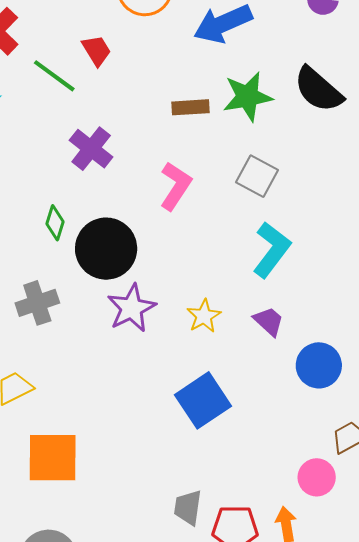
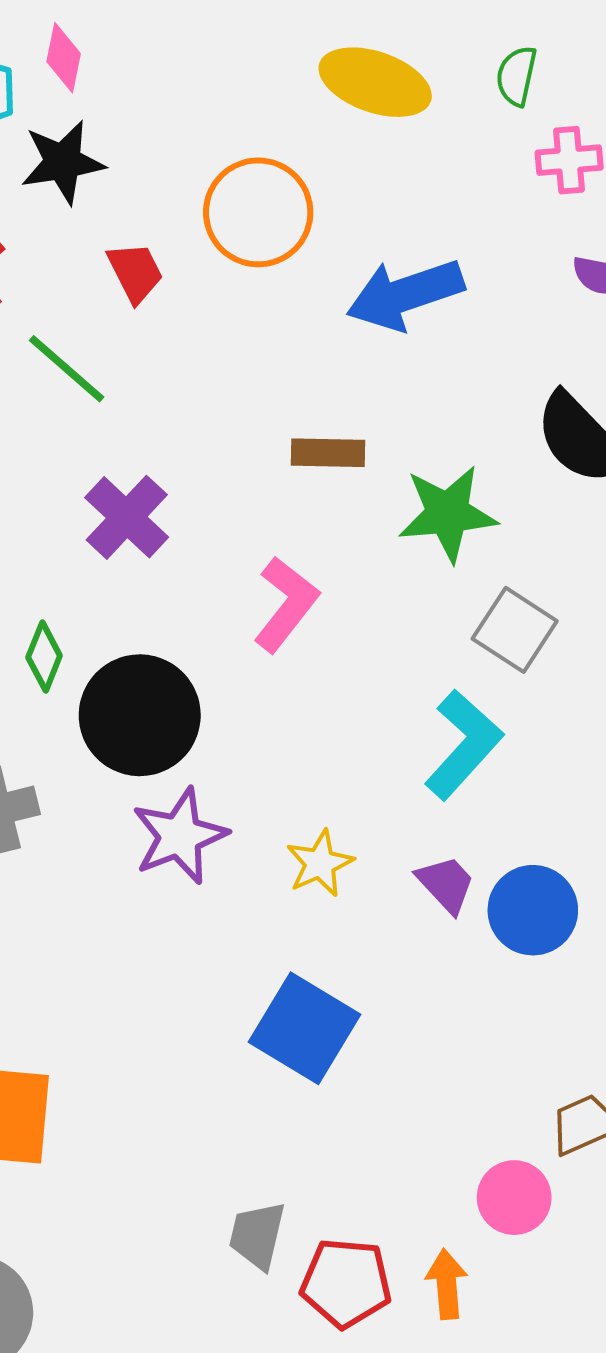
red trapezoid: (97, 50) -> (135, 272), moved
green star: (247, 97) -> (448, 513), moved
gray square: (257, 176) -> (515, 630), moved
blue circle: (319, 365) -> (533, 910), moved
blue square: (203, 400) -> (305, 1028), turned -30

